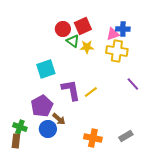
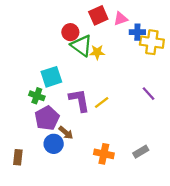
red square: (83, 26) -> (98, 15), moved
pink triangle: (113, 34) -> (121, 19), moved
green triangle: (73, 41) -> (82, 46), size x1.5
yellow cross: (117, 51) -> (152, 42), moved
green cross: (20, 127) -> (37, 96), moved

